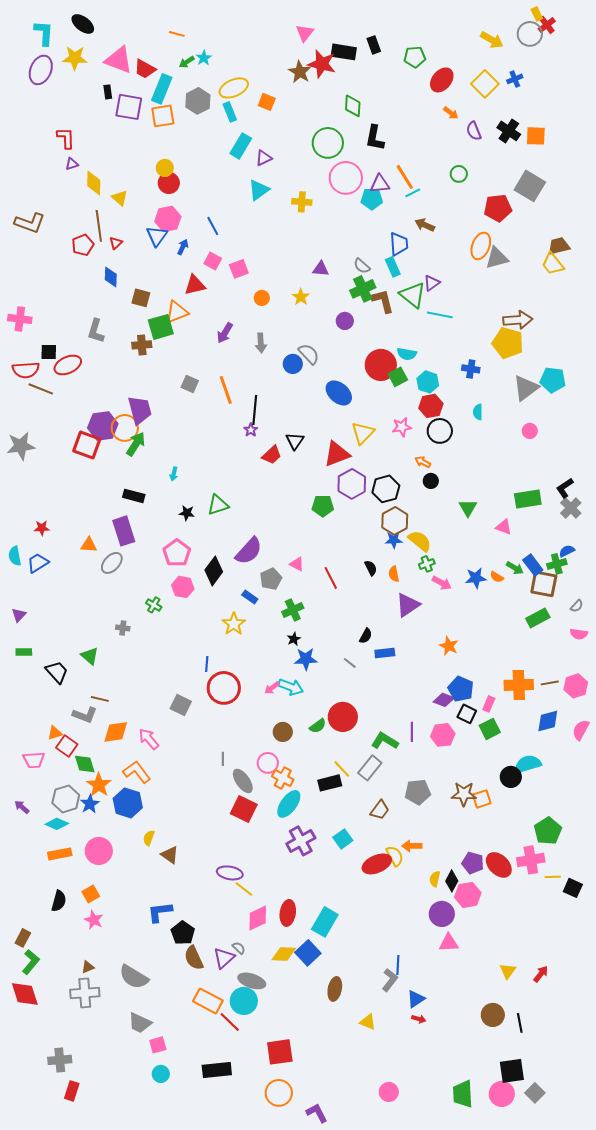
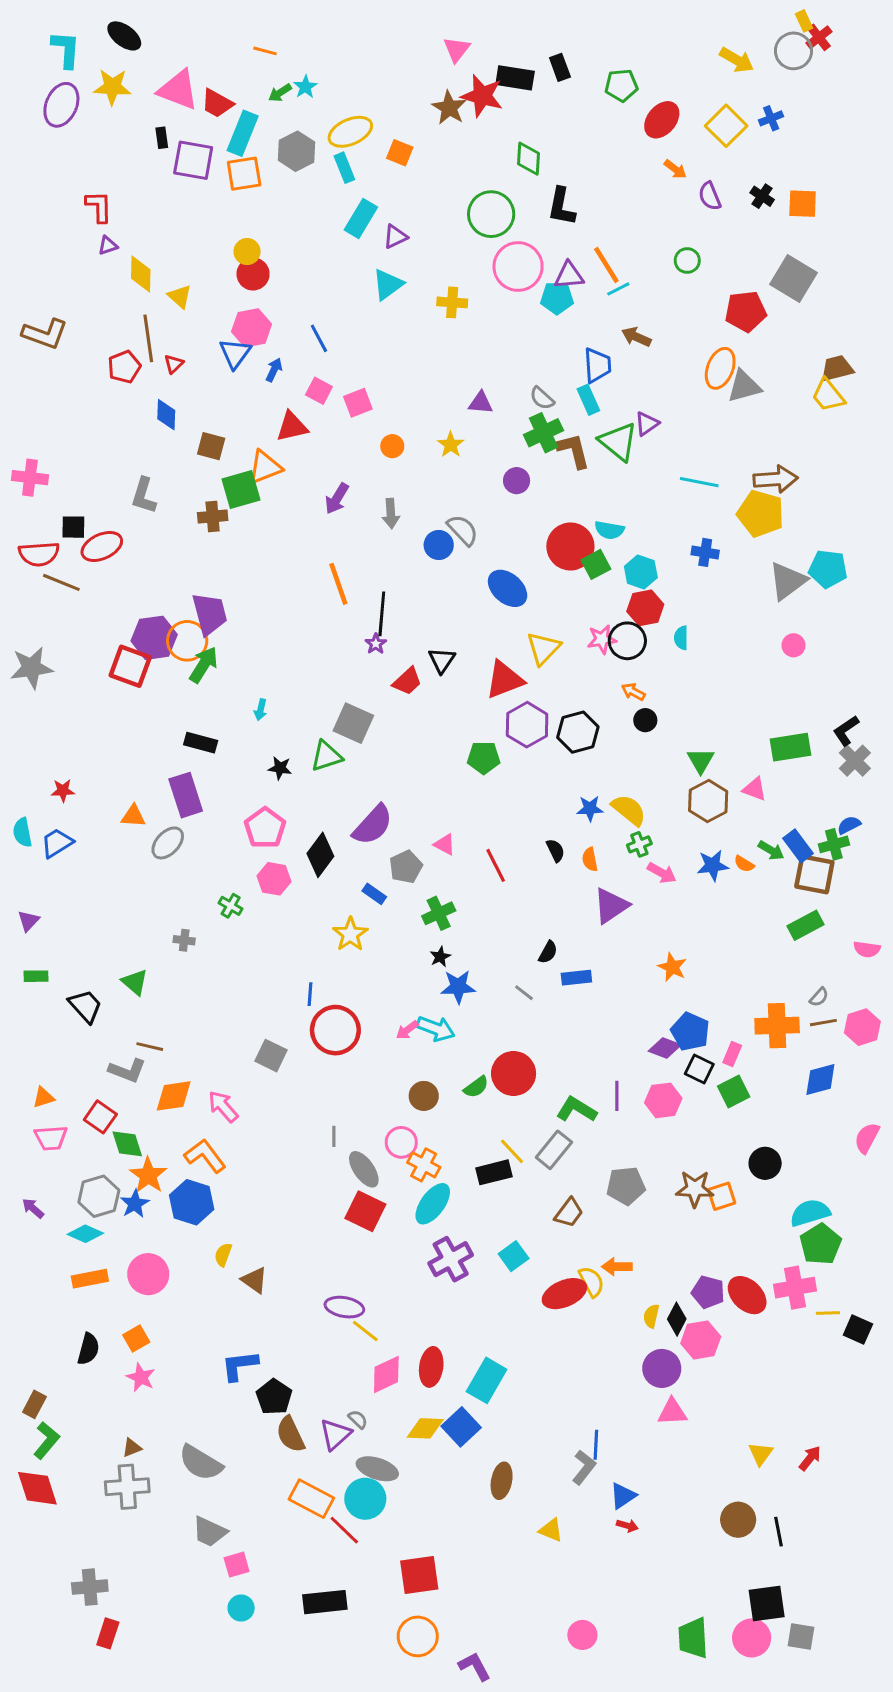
black cross: (509, 131) -> (762, 196), size x0.7
cyan line: (440, 315) -> (699, 482), moved
gray square: (190, 384) -> (353, 723), moved, size x1.5
cyan semicircle: (478, 412) -> (681, 638), moved
black circle: (440, 431) -> (627, 641), moved
brown hexagon: (395, 521) -> (708, 801), moved
gray semicircle: (577, 606) -> (819, 997), moved
pink semicircle: (581, 730) -> (867, 1138), moved
orange triangle: (55, 733) -> (43, 1097), moved
cyan semicircle: (528, 764) -> (810, 1213), moved
gray square: (535, 1093) -> (801, 1636), turned -36

